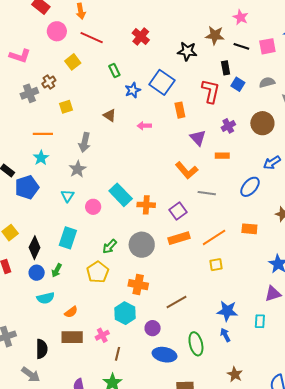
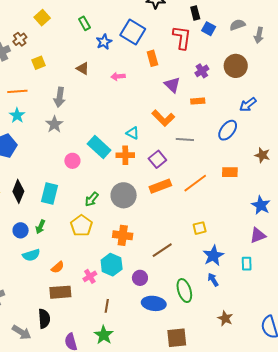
cyan triangle: (68, 196) -> (133, 133), moved, turned -32
black diamond: (35, 248) -> (18, 191), moved
yellow square: (216, 265) -> (200, 228), moved
blue star: (227, 311) -> (213, 256), turned -30
pink cross: (102, 335) -> (90, 276), moved
black semicircle: (42, 349) -> (44, 319), moved

